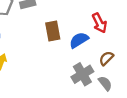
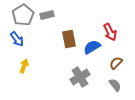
gray cross: (82, 74) -> (80, 77), moved

